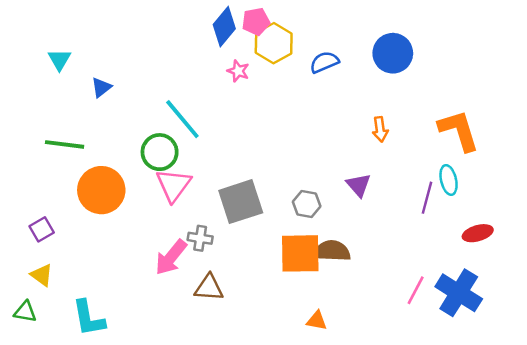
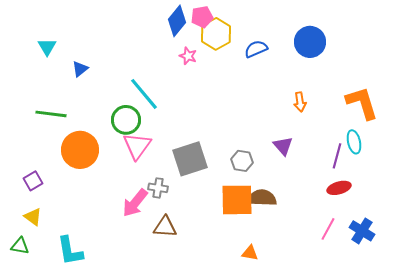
red ellipse: (478, 233) -> (339, 188), moved
blue cross: (459, 293) -> (362, 231), size x0.7

